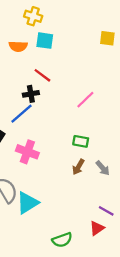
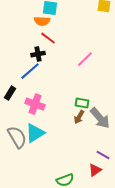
orange semicircle: (18, 46) -> (42, 21), moved
green rectangle: (81, 141) -> (82, 103), moved
gray arrow: (103, 168) -> (100, 118), size x1.6
cyan triangle: (27, 203) -> (35, 133), moved

